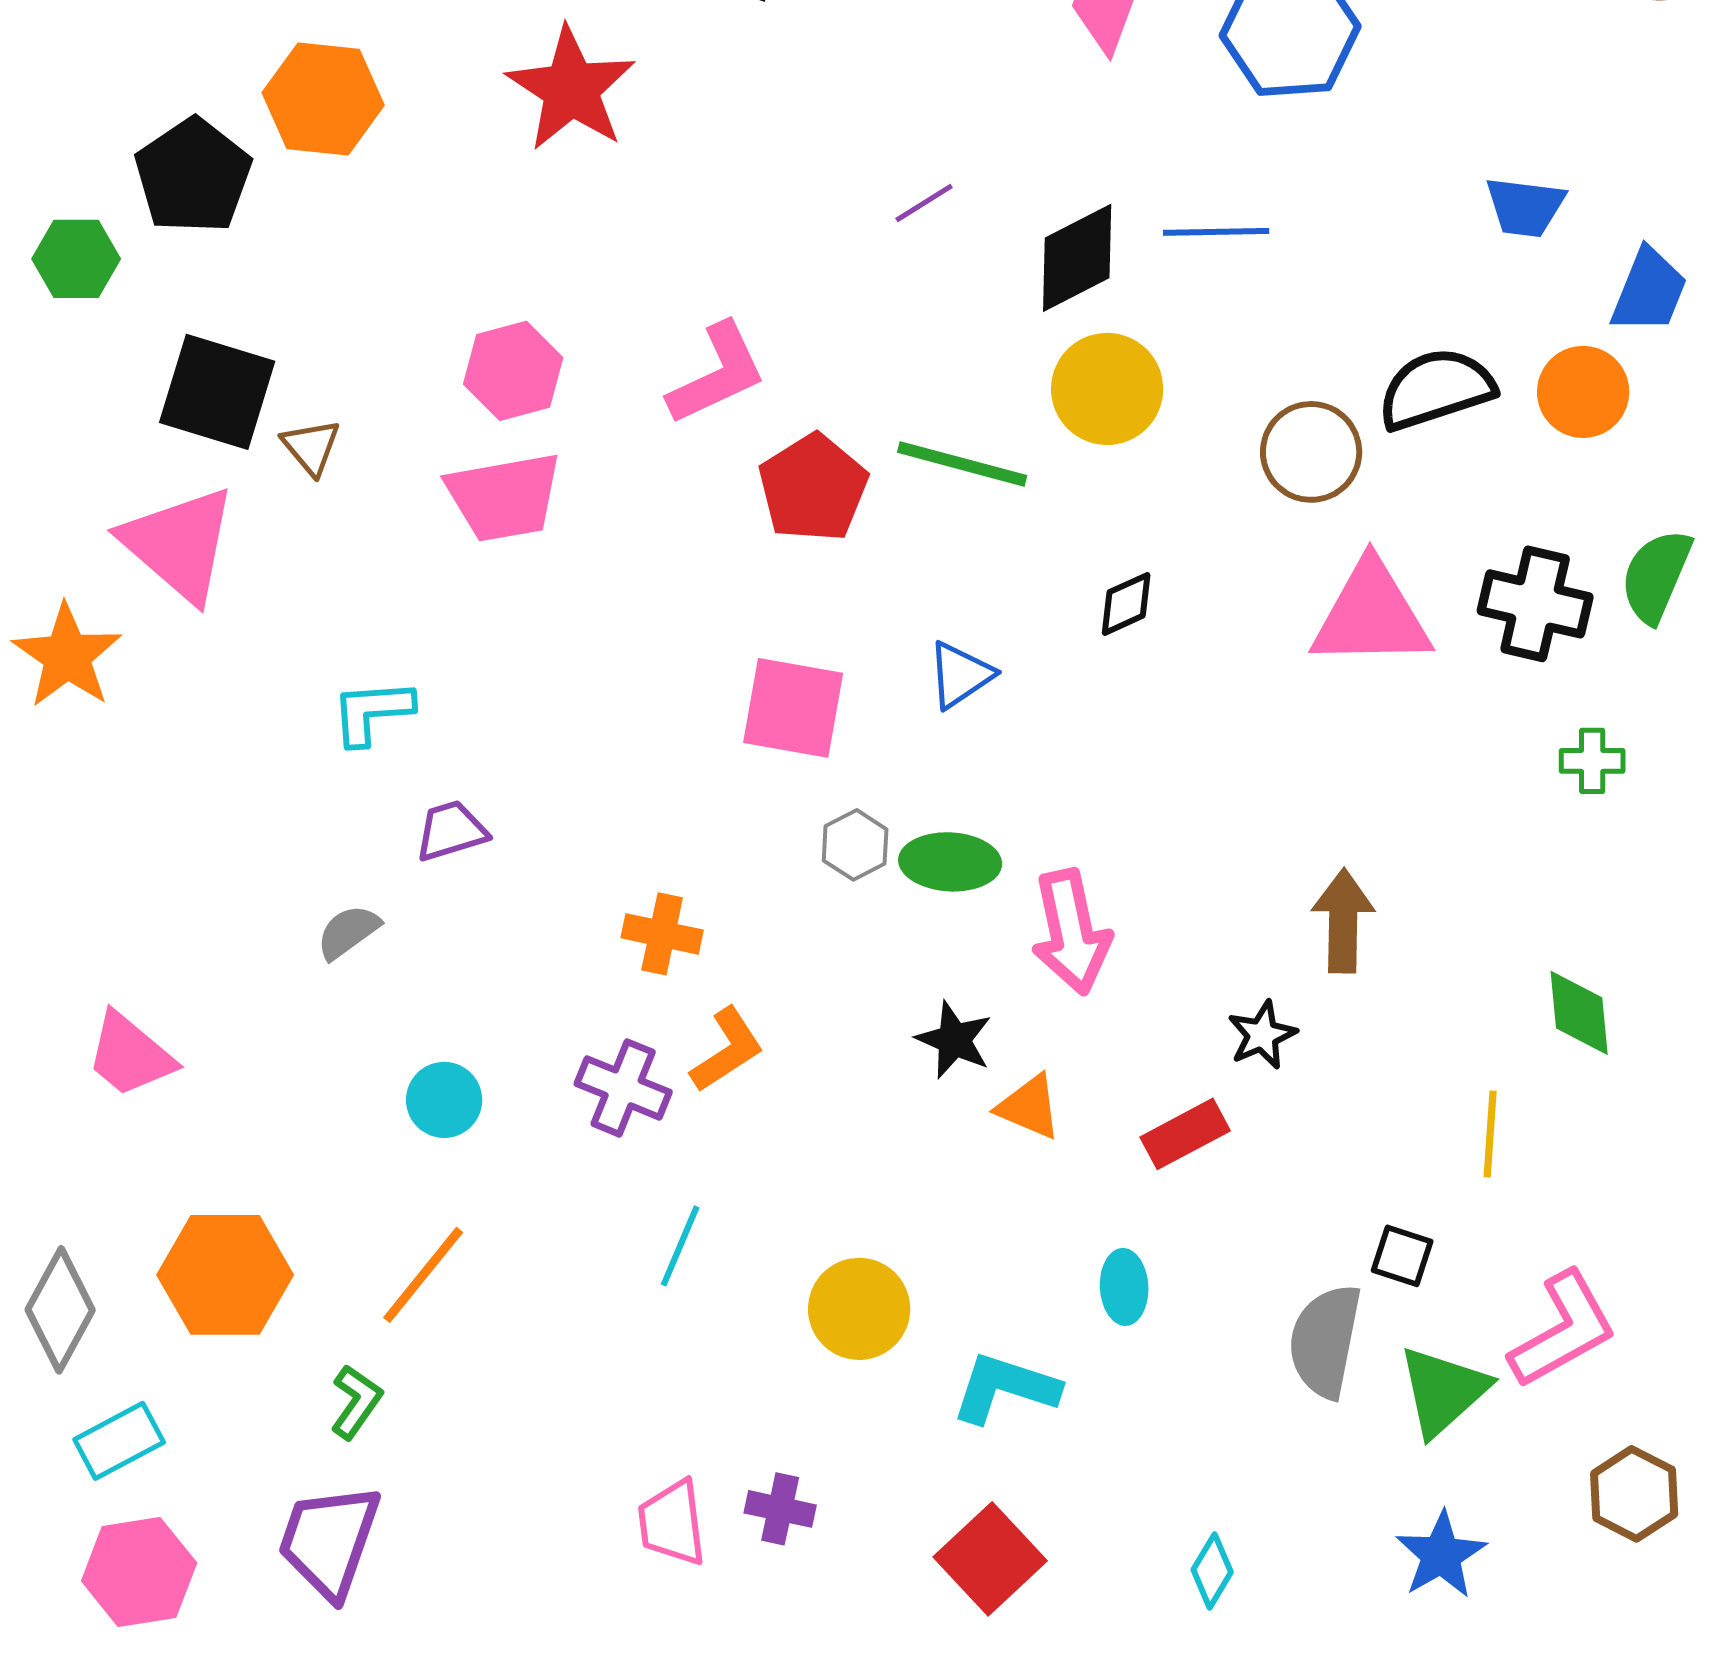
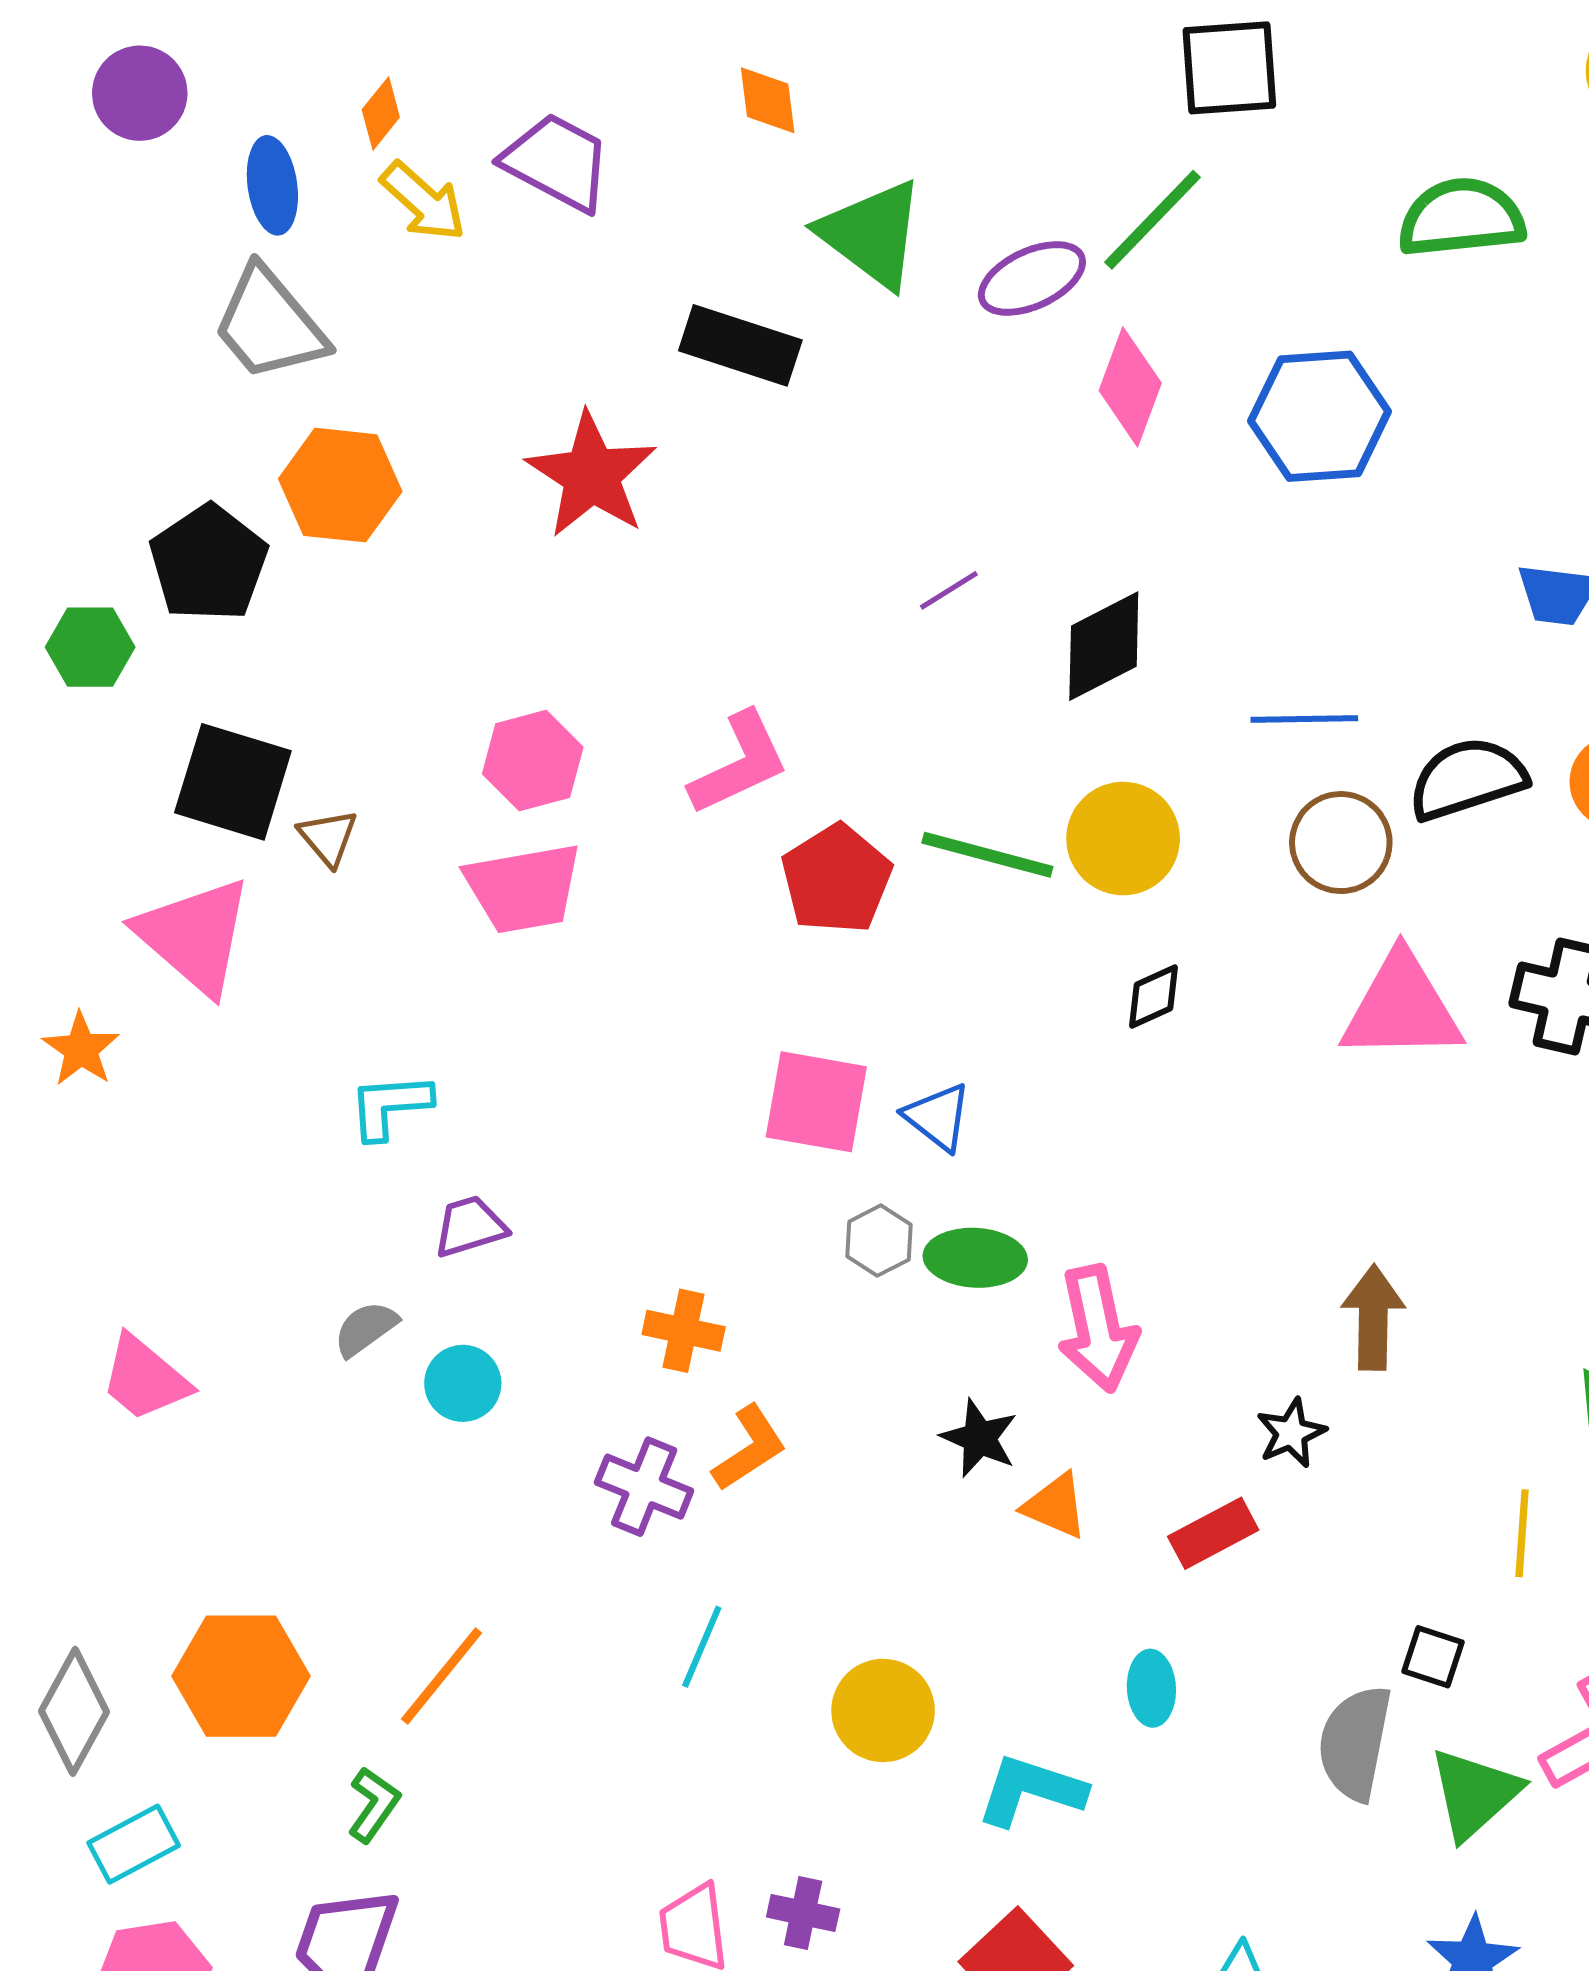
blue line: (1216, 232) -> (1304, 719), moved
yellow circle: (1107, 389) -> (1123, 839), moved
orange star: (67, 656) -> (81, 1049), size x0.7
blue triangle: (960, 675) -> (938, 1117), moved, turned -48
pink trapezoid: (130, 1055) -> (145, 1378), moved
cyan circle: (444, 1100) -> (463, 1383), moved

